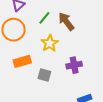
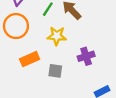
yellow star: (50, 43) -> (57, 36), turned -30

